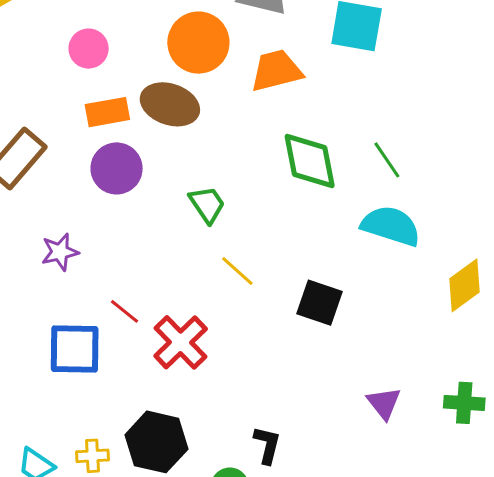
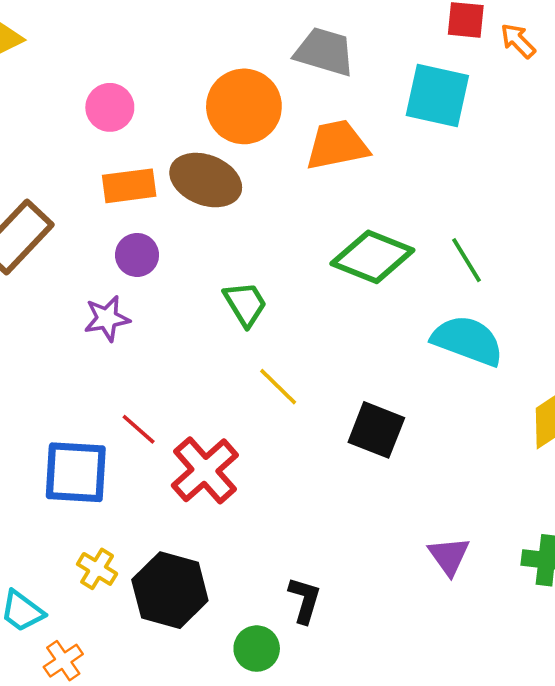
green diamond: (310, 161) -> (372, 257), turned -60
purple circle: (117, 168) -> (137, 255), size x0.7
purple star: (60, 252) -> (107, 318), moved
yellow cross: (92, 456) -> (97, 569), moved, turned 32

